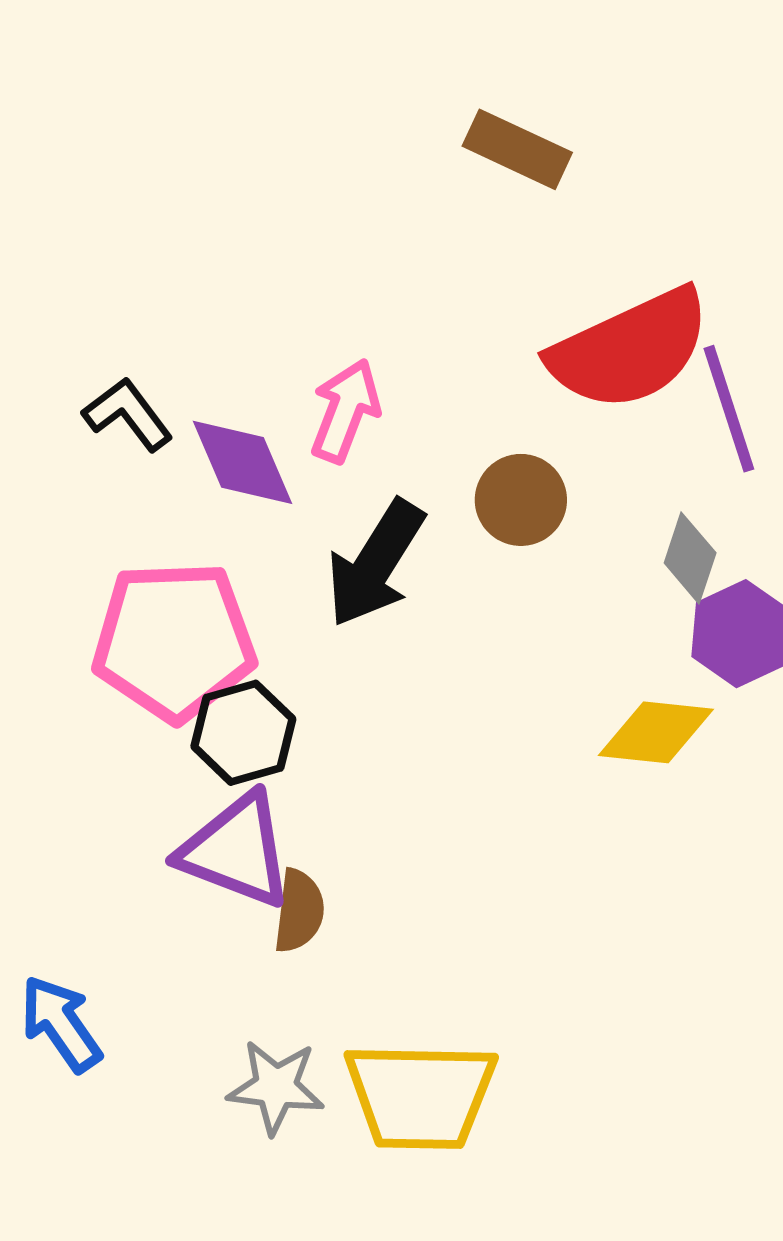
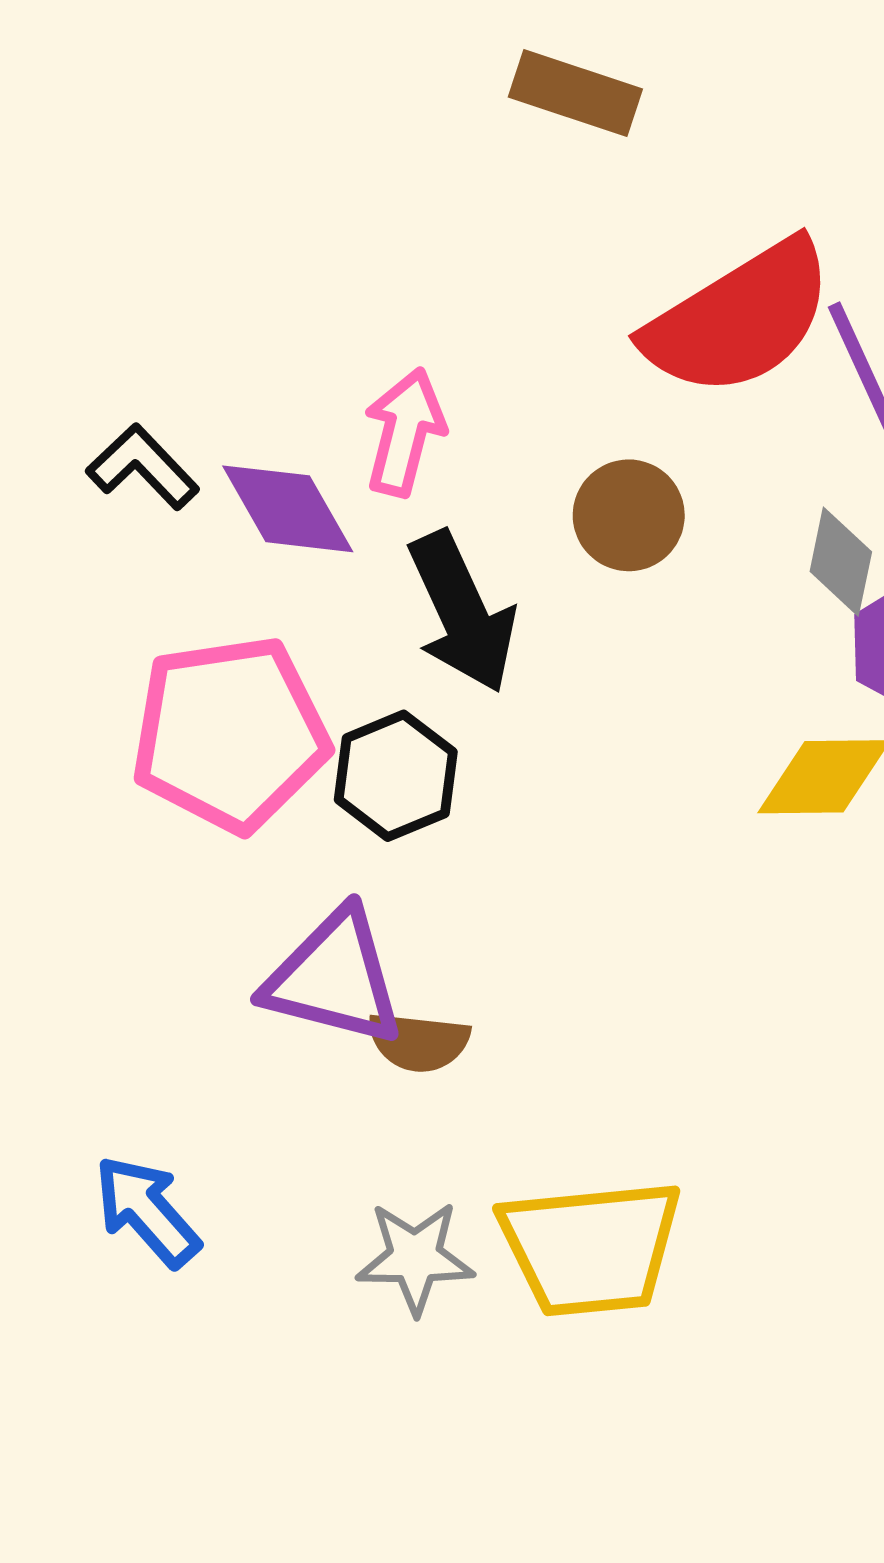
black arrow: (375, 563) -> (462, 612), turned -50
black hexagon: (243, 733) -> (396, 776), moved
brown semicircle: (299, 911) -> (419, 1042), turned 96

